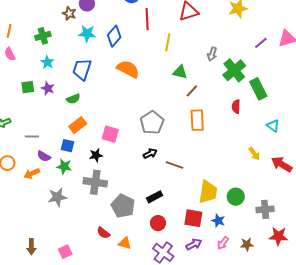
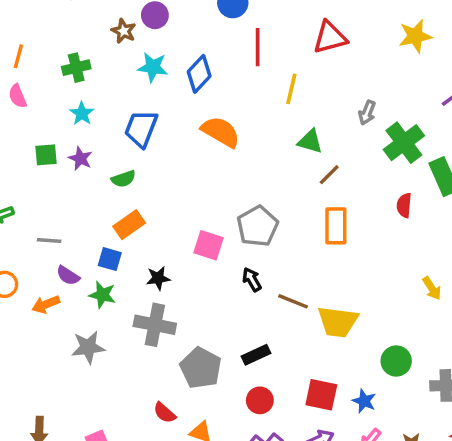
pink square: (110, 134) -> (209, 245), moved
black arrow: (150, 153) -> (252, 279), turned -96
yellow trapezoid: (208, 192) -> (338, 322), moved, turned 85

